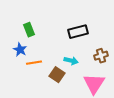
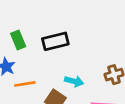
black rectangle: (78, 32) -> (55, 41), moved

